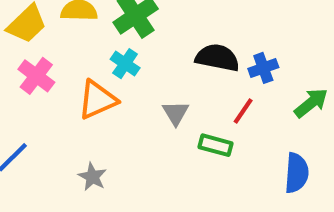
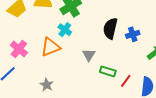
black semicircle: (217, 58) -> (110, 28), turned -90
pink cross: (36, 76) -> (19, 49), moved
red line: (243, 111) -> (126, 81), moved

